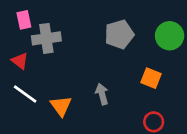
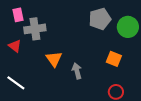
gray pentagon: (119, 34) -> (100, 19), moved
white line: (25, 94) -> (16, 83), moved
orange triangle: (61, 106) -> (54, 59), moved

